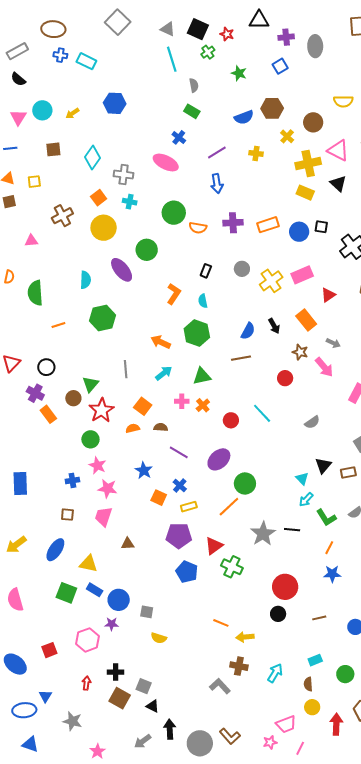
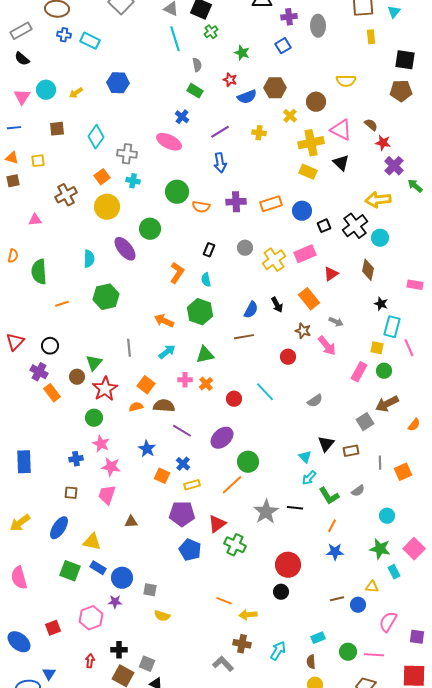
red star: (227, 34) -> (230, 80), moved
black square: (321, 227) -> (324, 226), moved, turned -32
brown semicircle: (161, 427) -> (164, 406), size x1.5
brown line: (319, 618) -> (337, 599), moved

